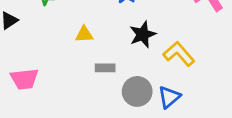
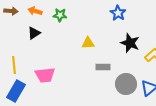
black star: (143, 34) -> (130, 43), turned -30

